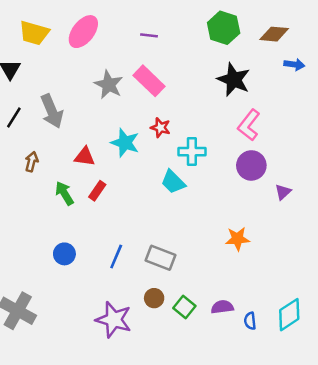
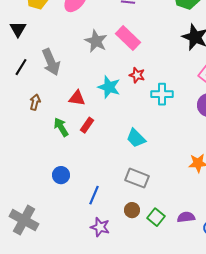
cyan trapezoid: (173, 182) -> (136, 138), moved
blue line: (116, 256) -> (94, 195), moved
purple star: (114, 320) -> (100, 227), size x0.7

